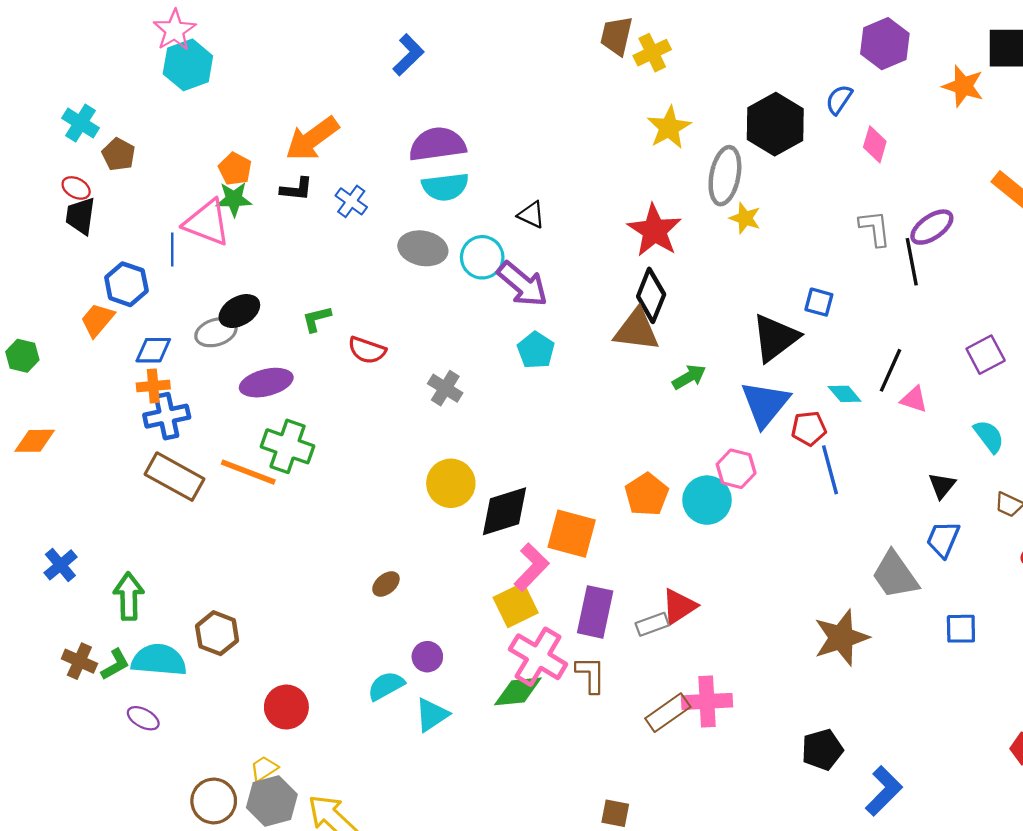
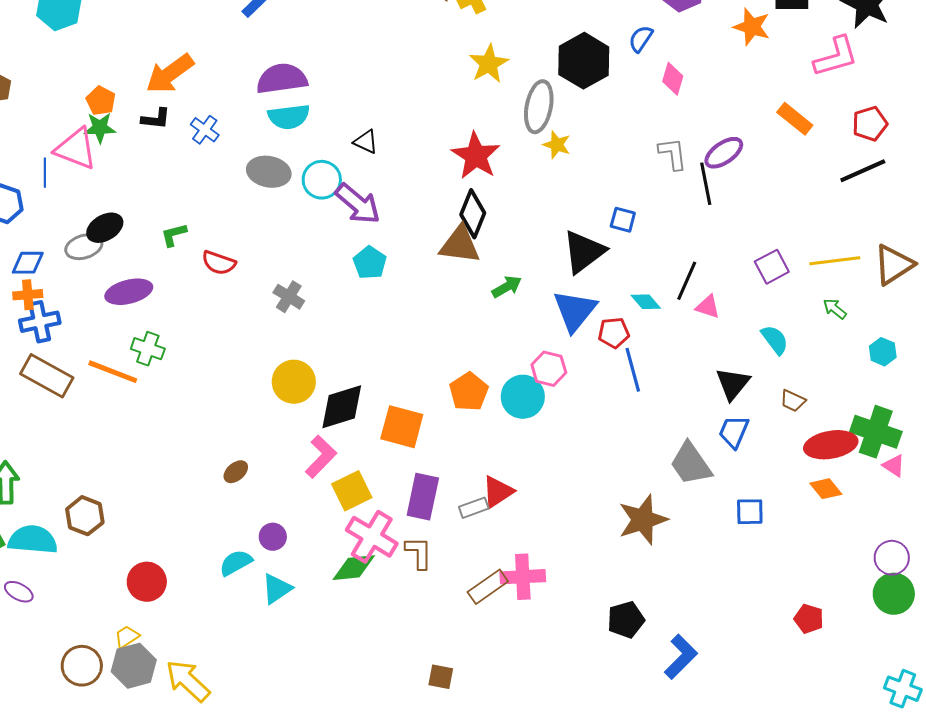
green cross: (288, 446) -> (148, 349), size x0.7
black triangle: (942, 486) -> (733, 384), size x1.4
pink L-shape: (531, 567) -> (321, 457), moved

